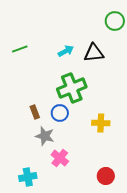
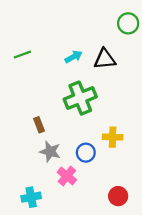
blue circle: (60, 113) -> (86, 153), moved

